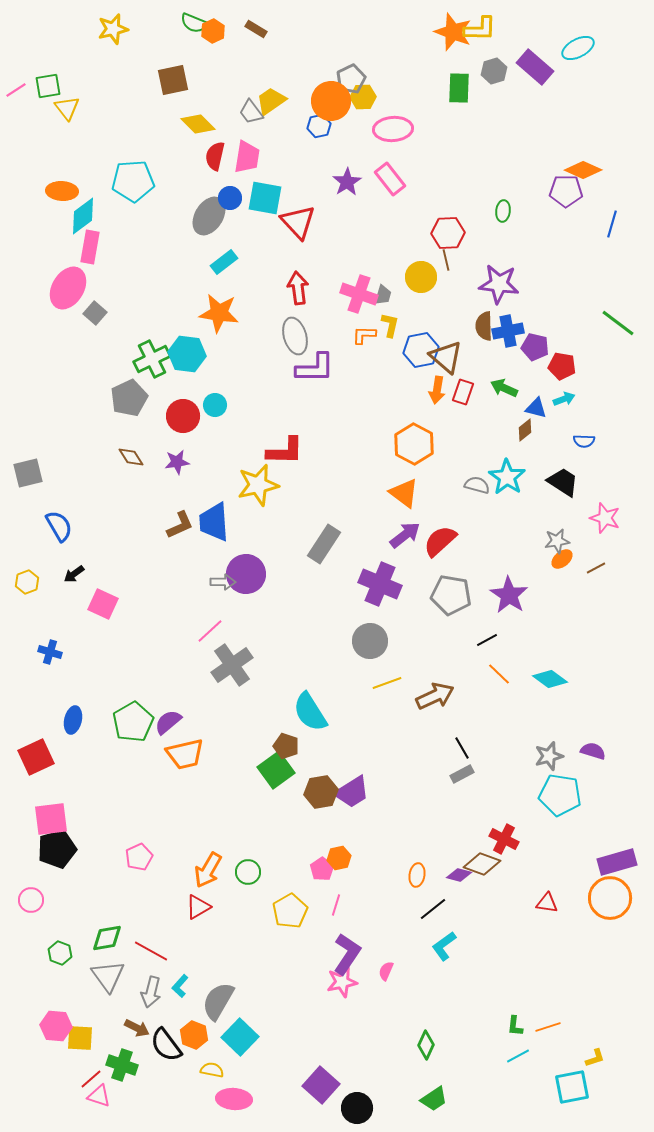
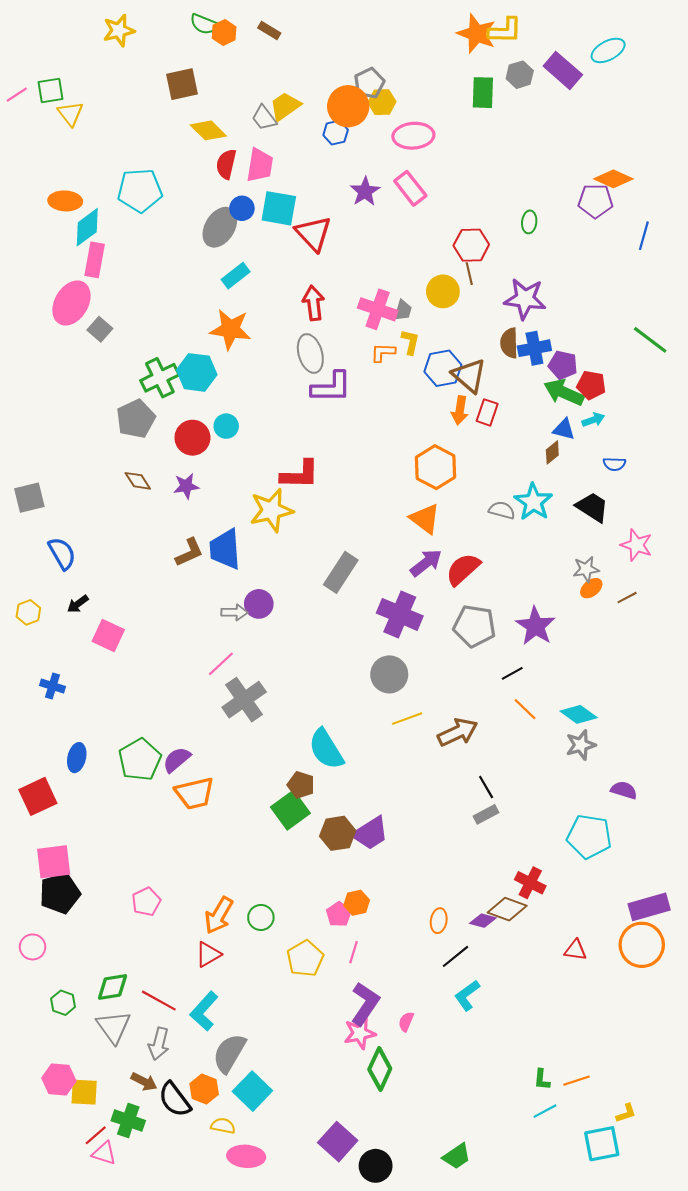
green arrow: (504, 388) -> (564, 392), moved, size x1.4
purple circle: (246, 574) -> (259, 604), size x0.7
gray star: (549, 756) -> (581, 745), moved
cyan L-shape: (180, 986) -> (204, 1011), moved, size x1.6
green diamond: (426, 1045) -> (380, 1069), moved, size x1.4

